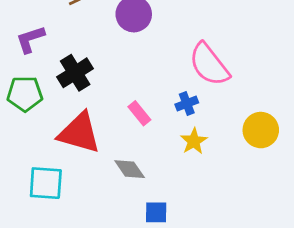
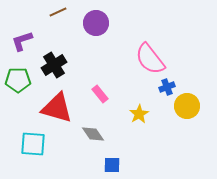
blue cross: (187, 104) -> (167, 87), moved

